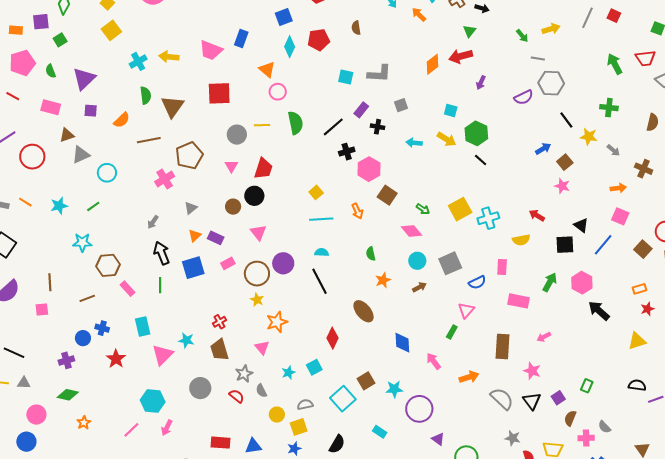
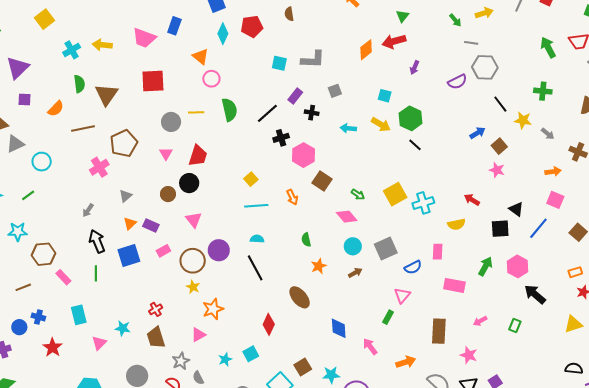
pink triangle: (262, 348) -> (198, 335), turned 42
pink triangle: (163, 355) -> (99, 343), size x0.7
green rectangle: (587, 386) -> (515, 325), moved

